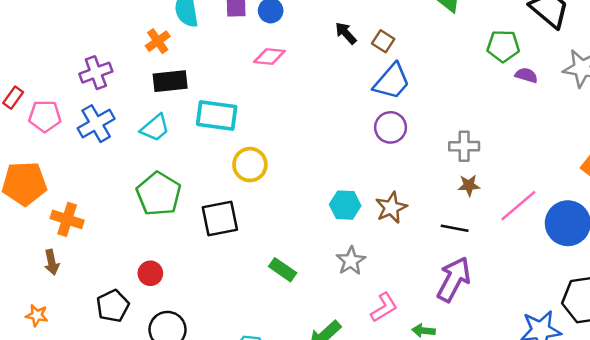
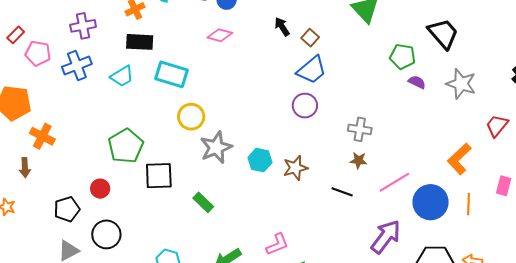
green pentagon: (159, 194) -> (126, 146), moved
black square: (220, 218) -> (159, 176), moved
gray star: (351, 261) -> (216, 147), moved, size x1.4
purple arrow: (454, 279) -> (386, 237), moved

